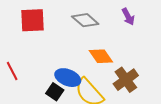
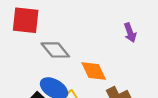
gray diamond: (85, 20) -> (55, 50), moved

